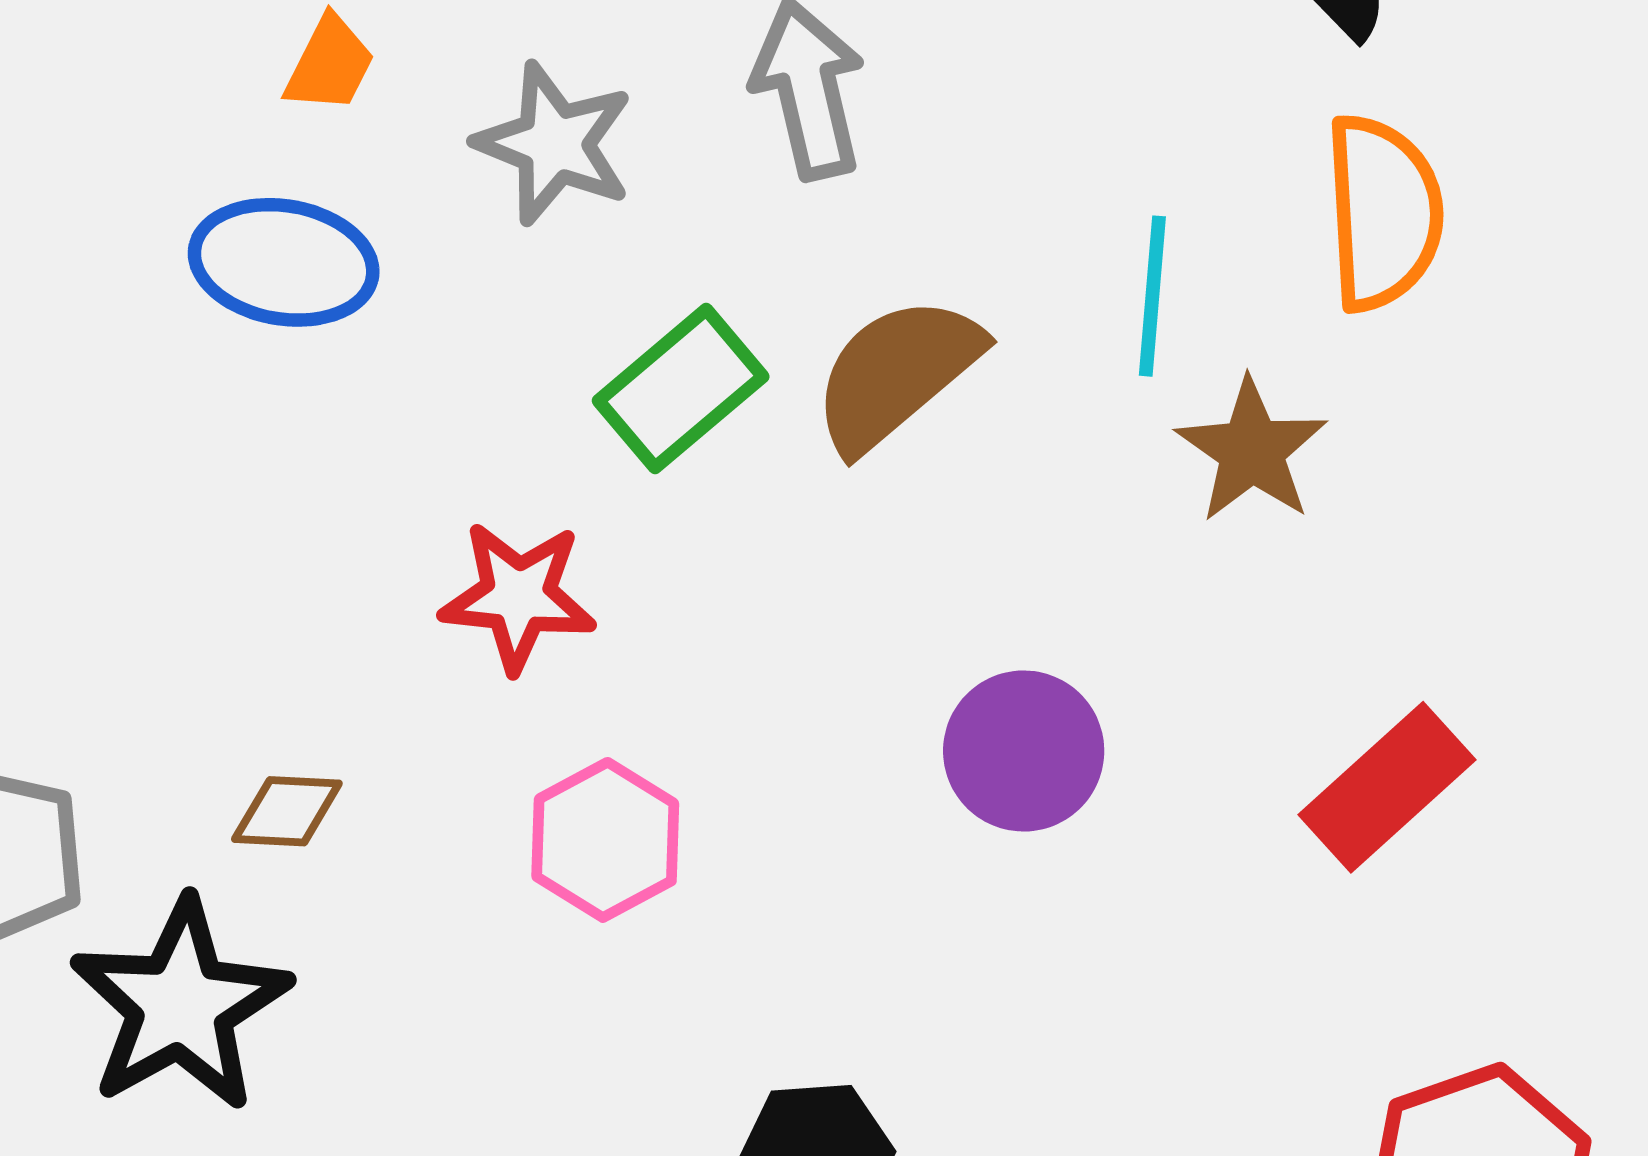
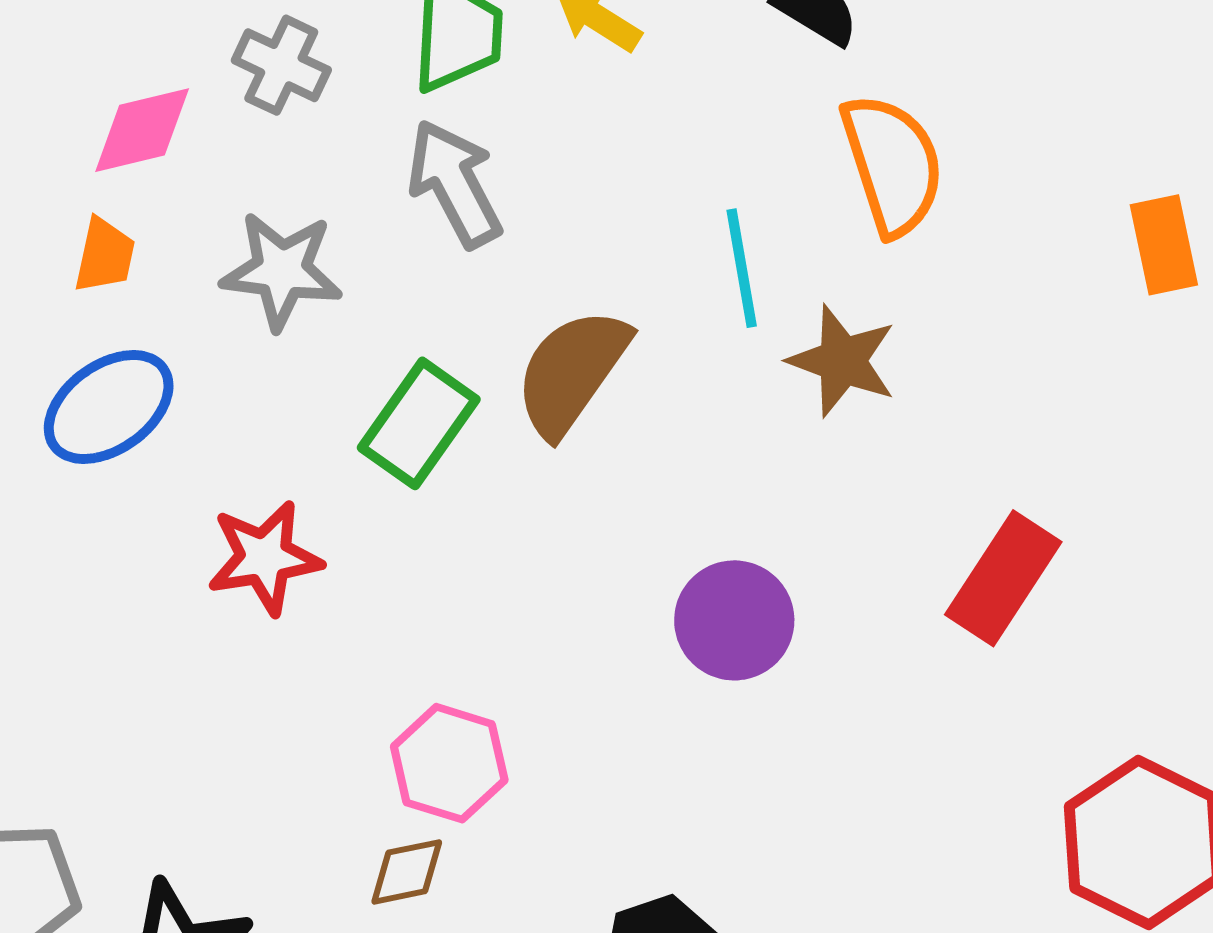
blue ellipse: (284, 262) -> (109, 407), turned -31
red star: (518, 596) -> (265, 558), moved
brown diamond: (287, 811) -> (407, 872), moved

